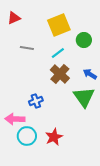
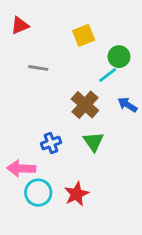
yellow square: (59, 25) -> (84, 35), size x0.7
cyan line: (58, 53) -> (108, 75), moved
green triangle: (84, 97) -> (93, 142), moved, size x0.7

